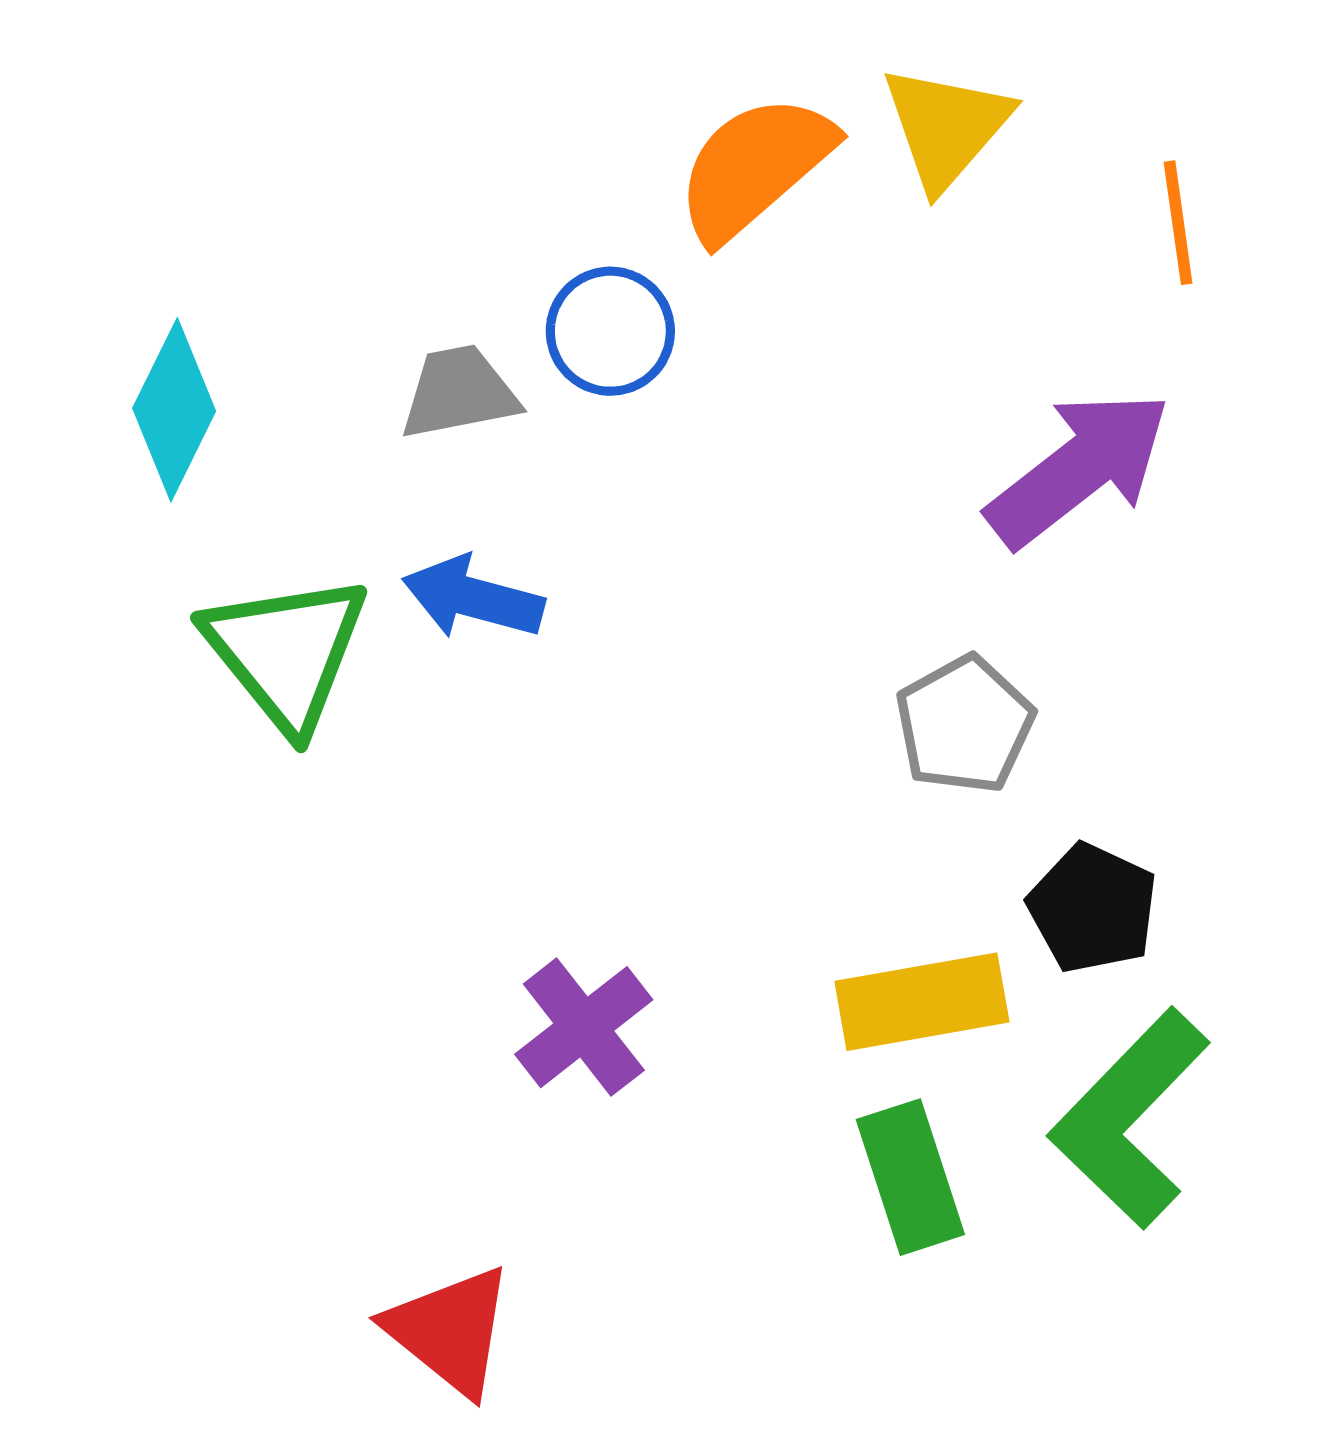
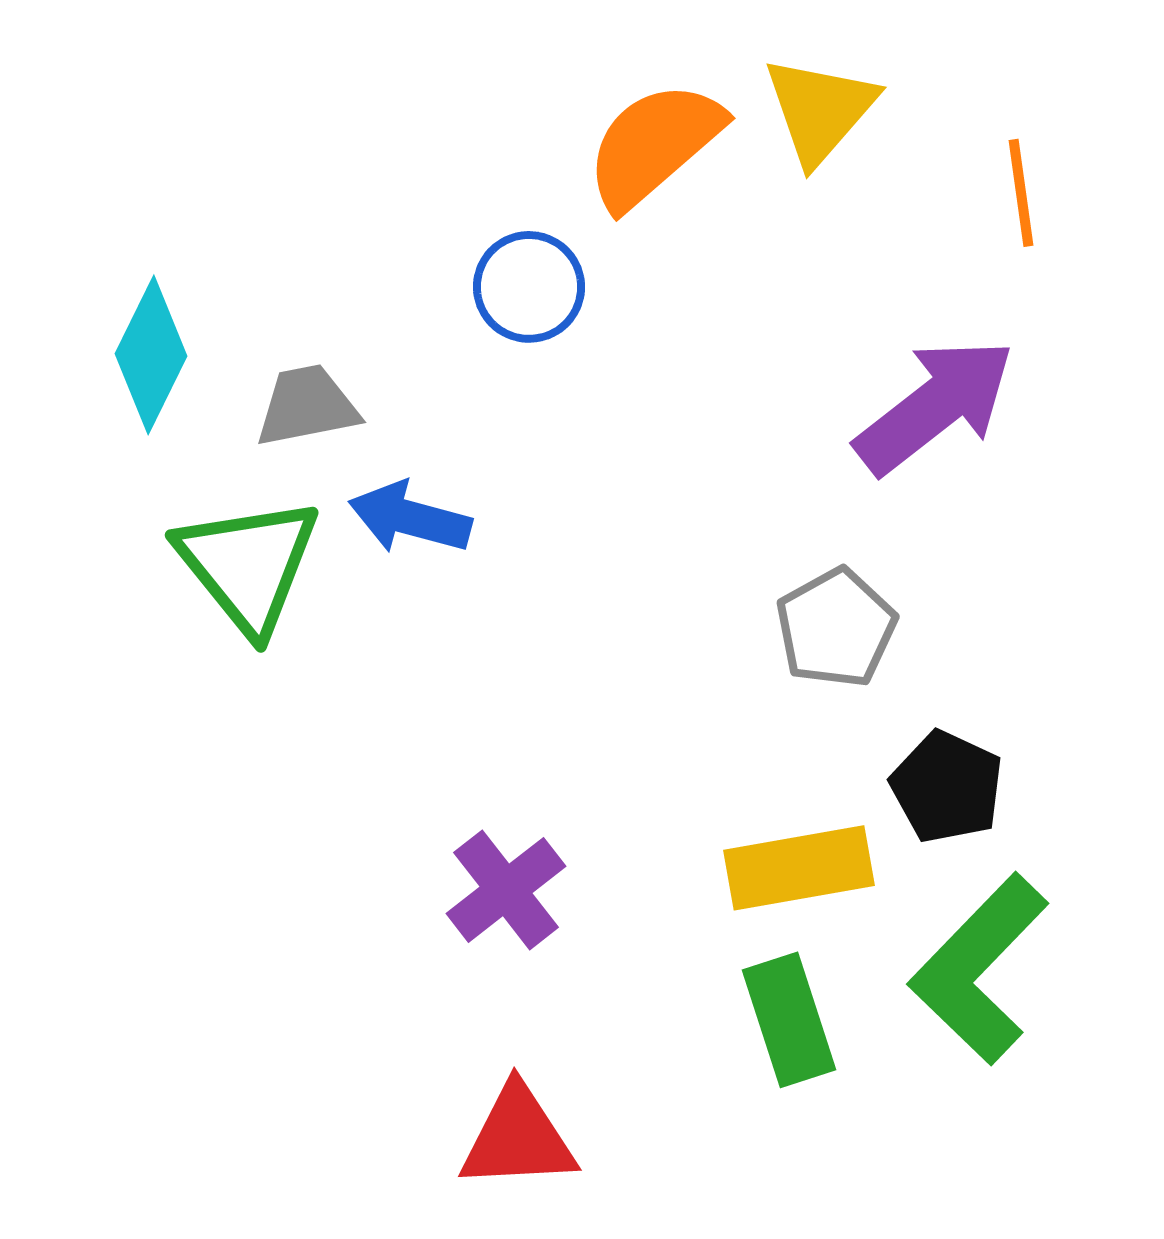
gray trapezoid: (459, 392) -> (307, 406), moved
red triangle: (450, 1331) -> (518, 1138), moved, turned -42

